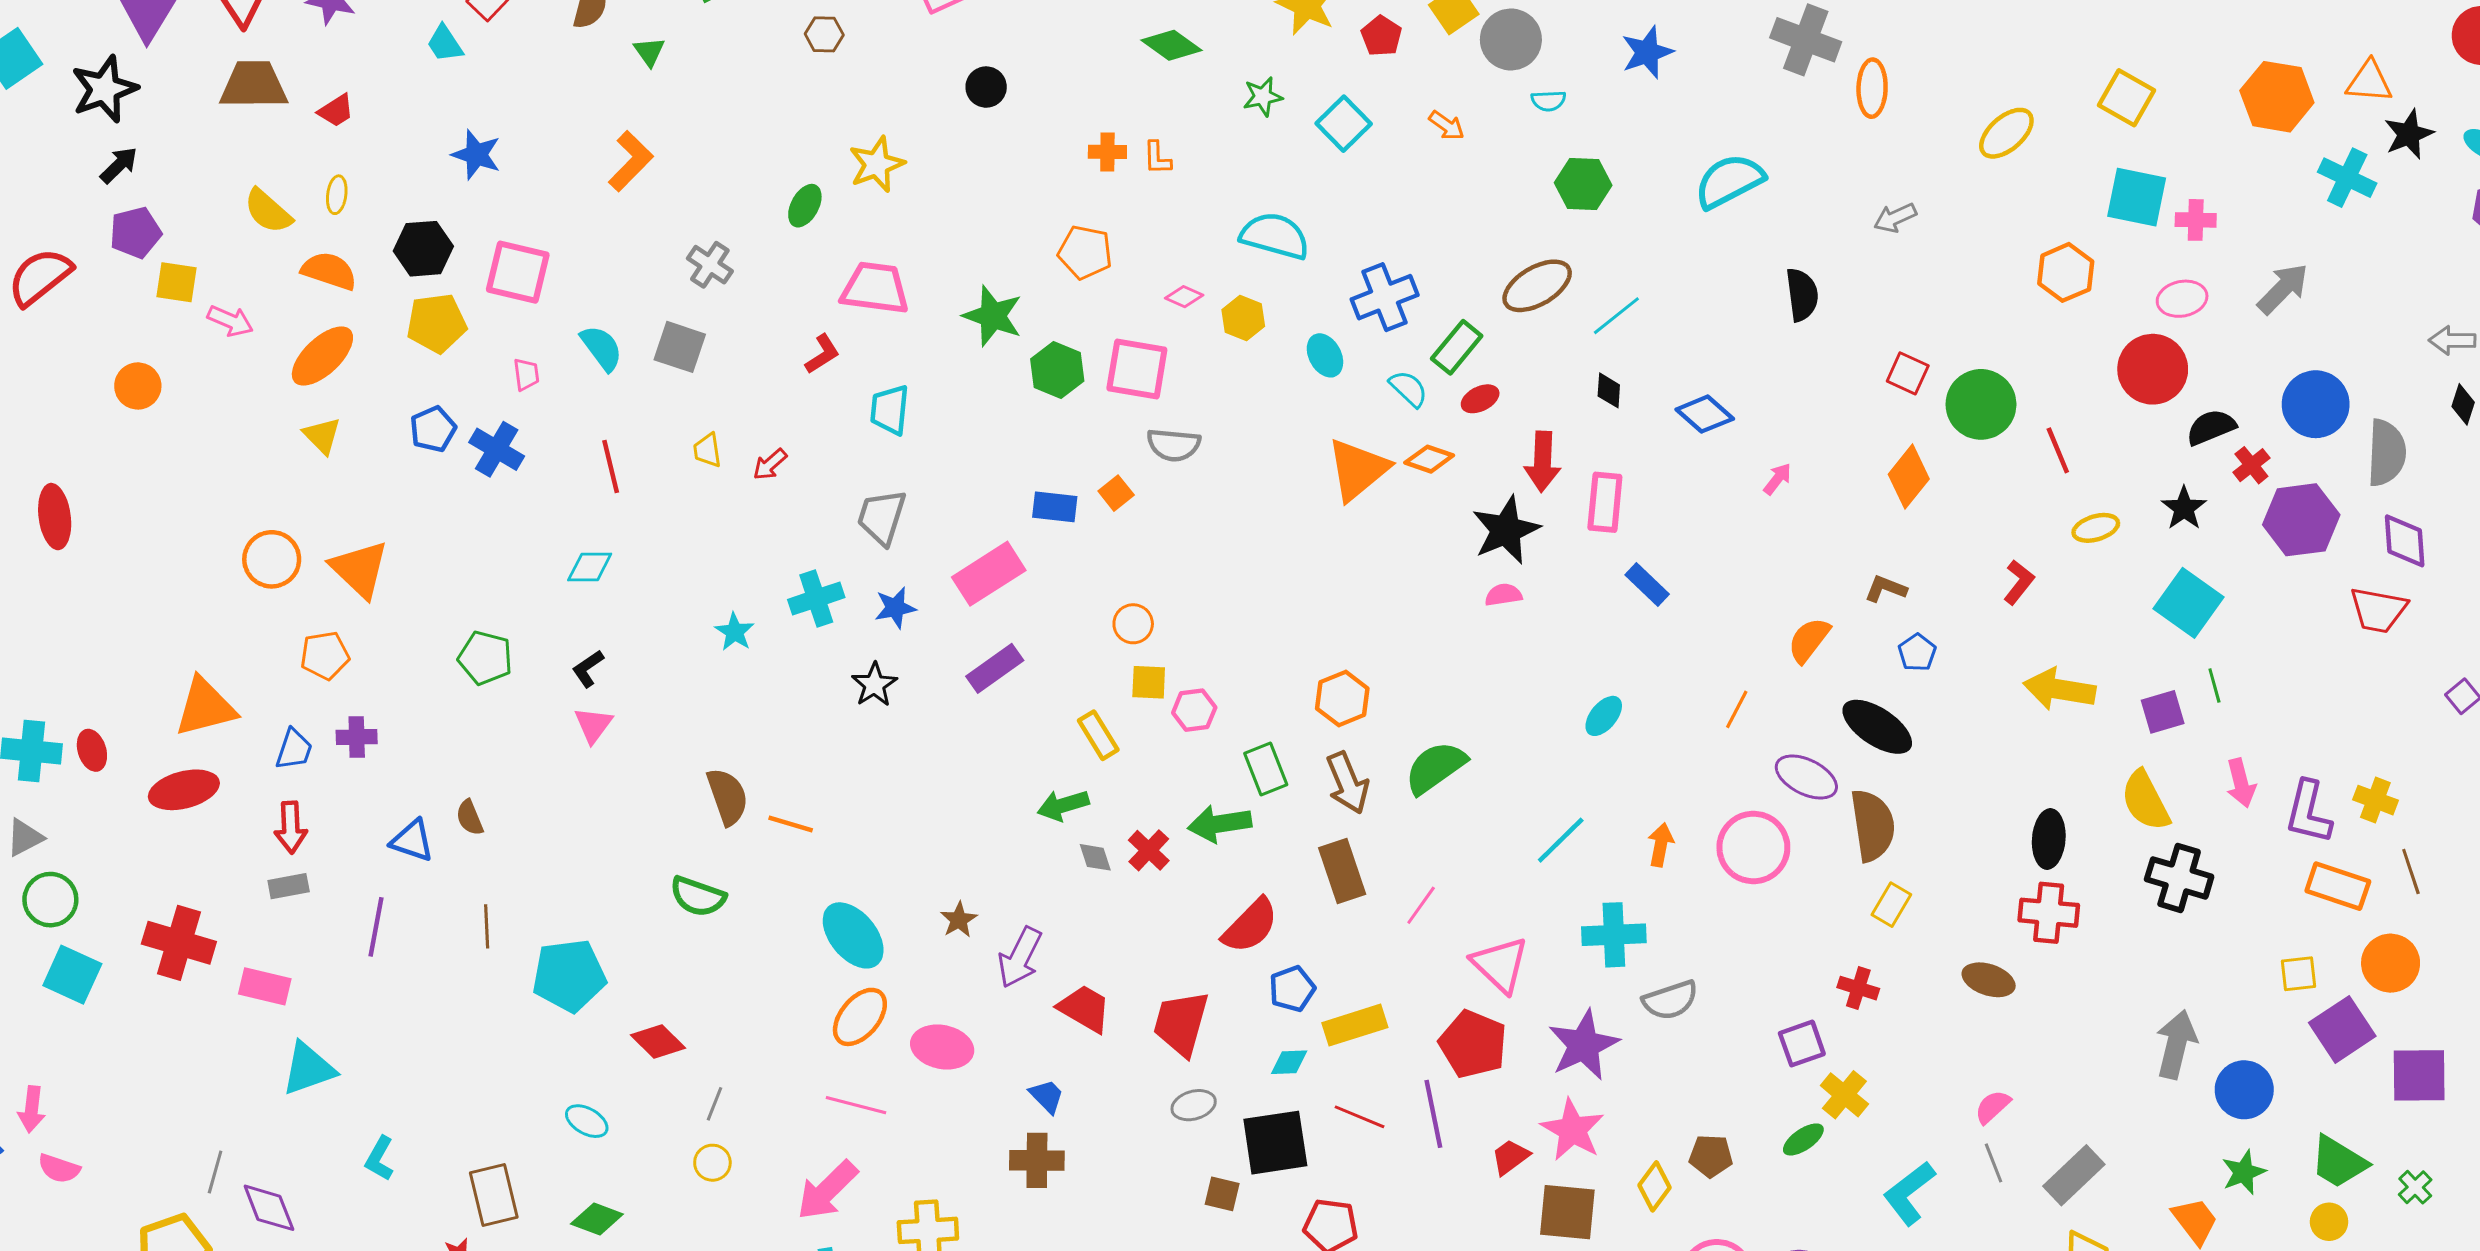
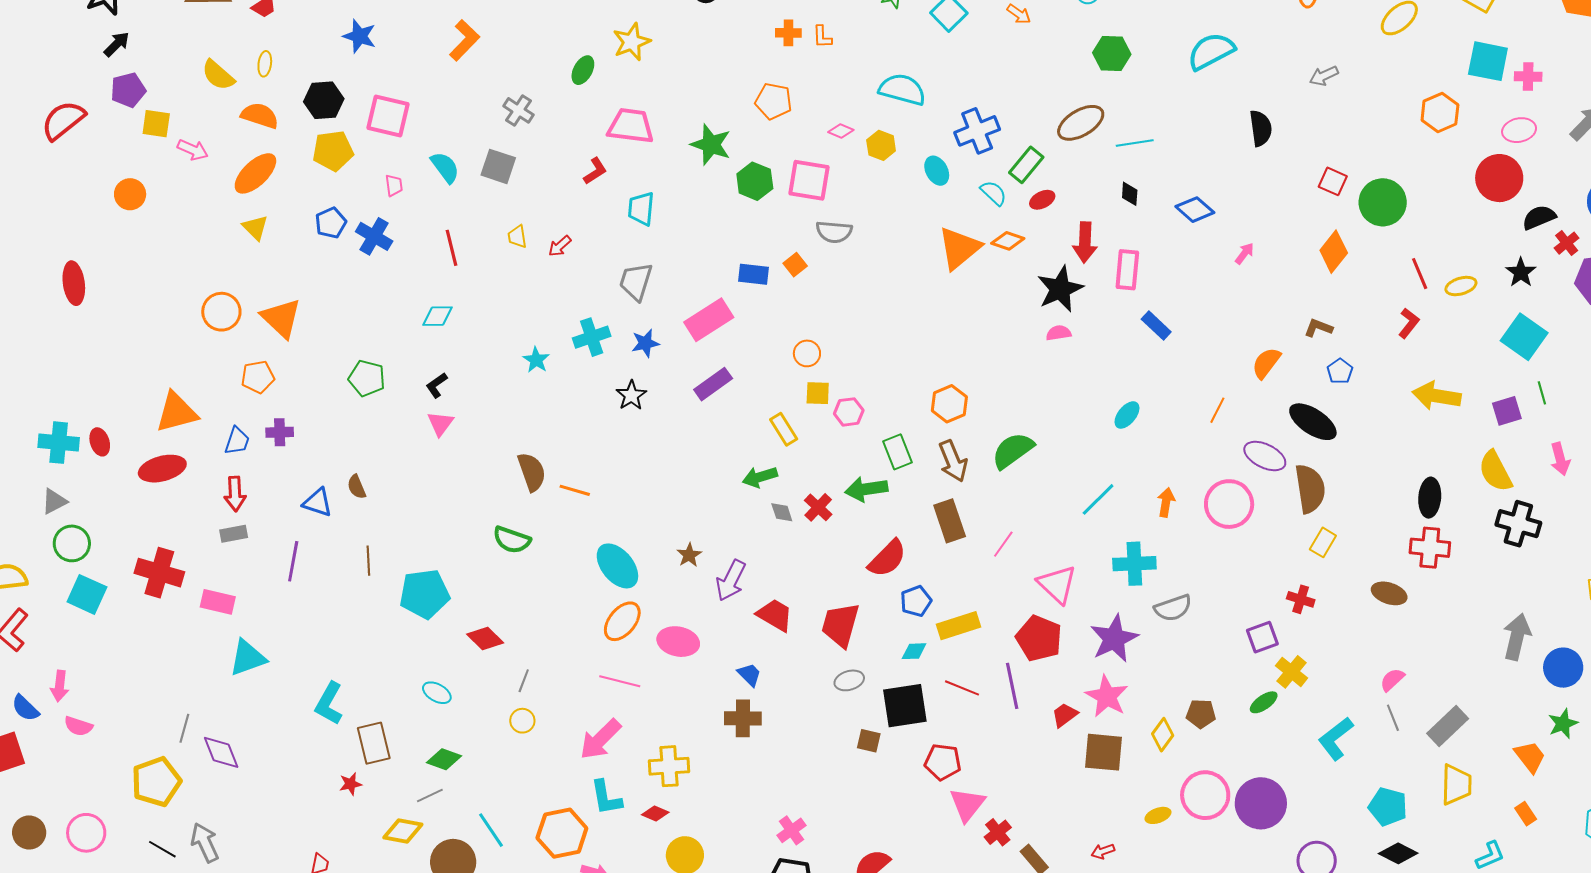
cyan line: (1616, 316) -> (1135, 143), turned 30
red line: (2058, 450) -> (1420, 274), moved
cyan L-shape: (380, 1159) -> (329, 704), moved, size x1.4

